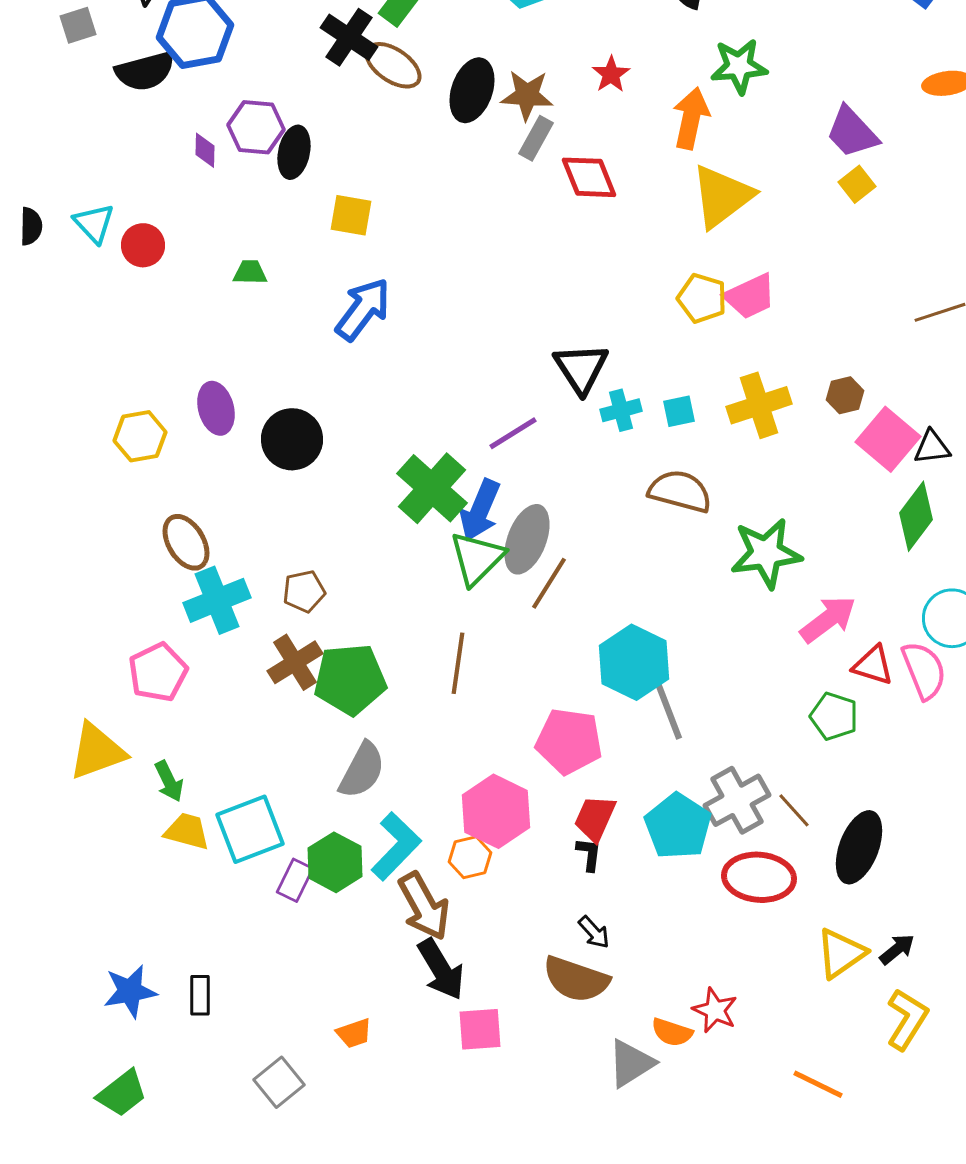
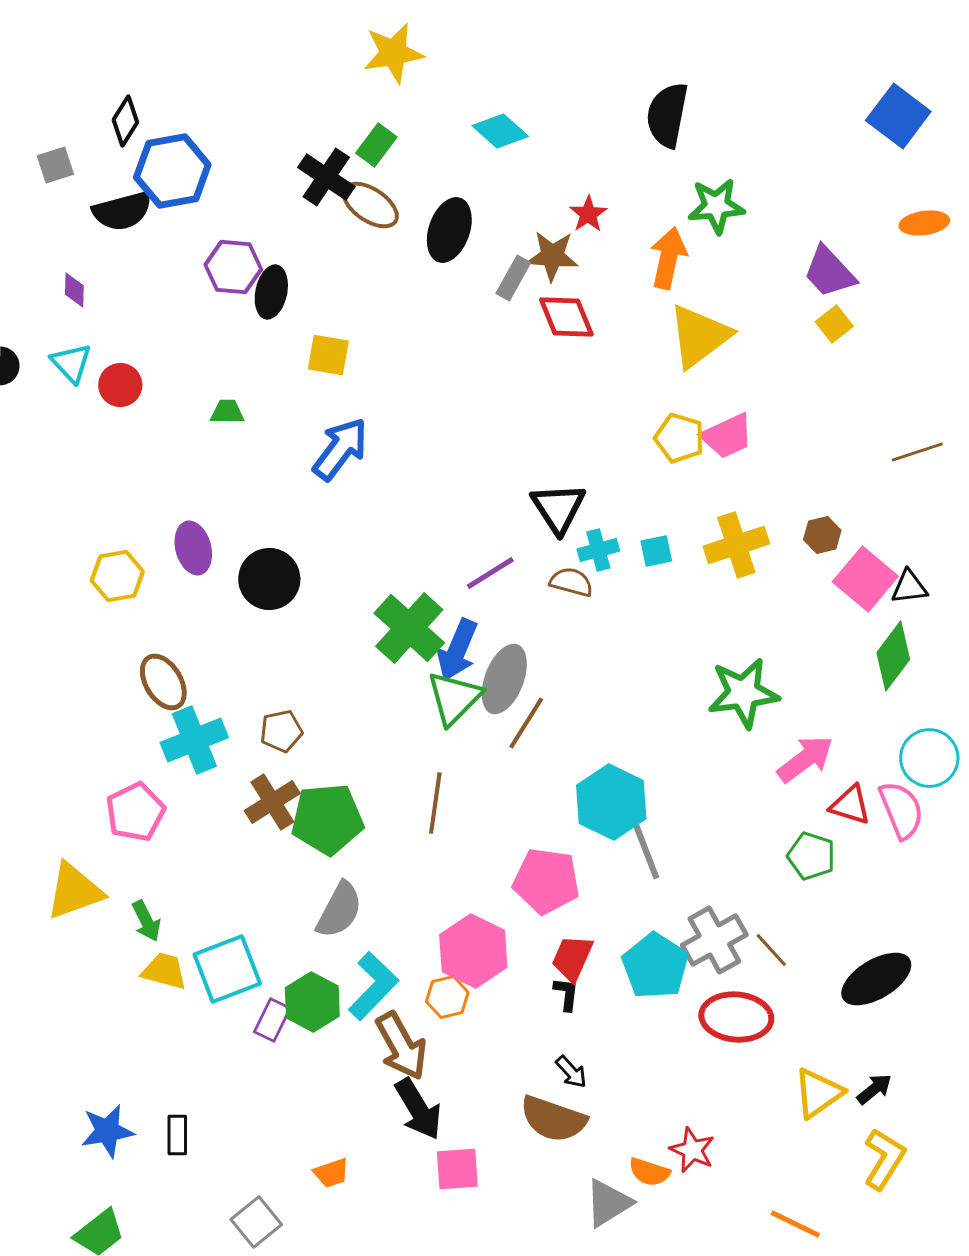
brown star: (527, 95) -> (552, 256), moved
purple diamond: (205, 150) -> (74, 290), moved
brown semicircle: (680, 491) -> (571, 582), moved, size x0.7
black ellipse: (859, 847) -> (876, 979), moved, turned 38

